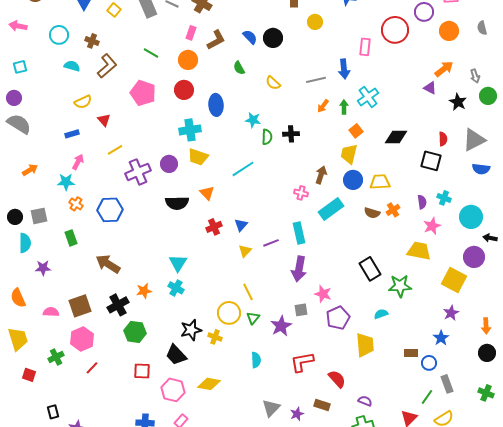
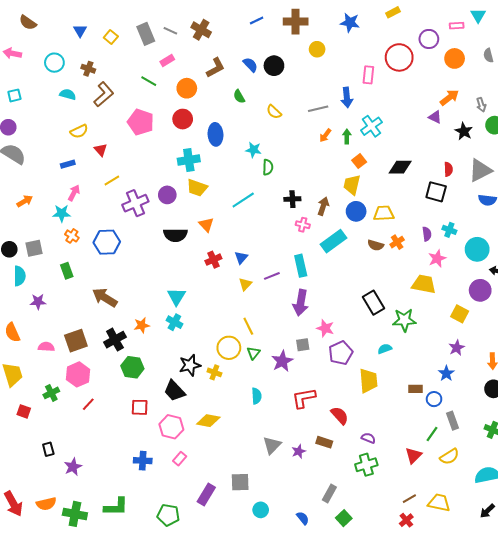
pink rectangle: (191, 33) -> (167, 61), moved, turned 40
black cross: (291, 134) -> (292, 199), moved
yellow square: (454, 280) -> (460, 314), size x0.7

